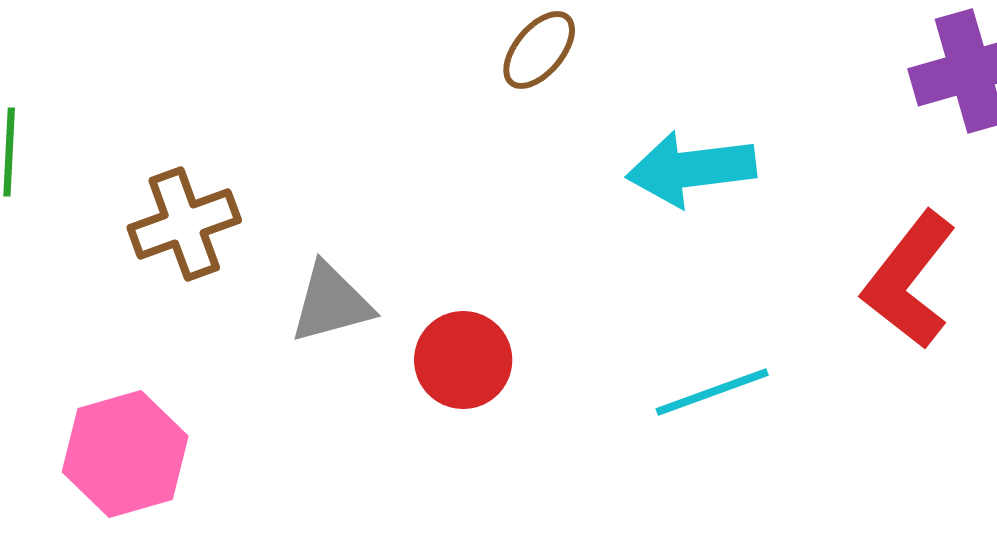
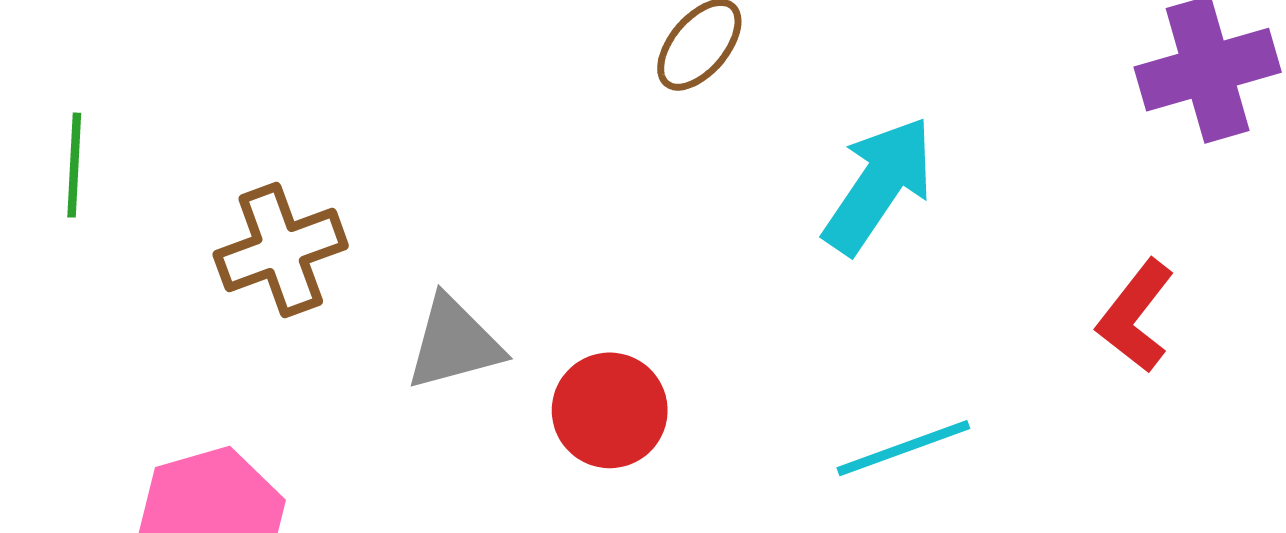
cyan arrow: (691, 169) -> (879, 185), turned 131
red L-shape: (909, 280) -> (1136, 316), size x0.7

